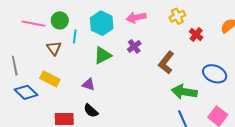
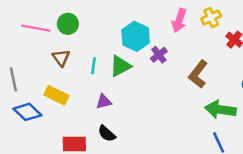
pink arrow: (136, 17) -> (179, 21), moved, turned -60
cyan hexagon: (102, 23) -> (136, 36), moved
cyan line: (75, 36) -> (94, 66), moved
purple triangle: (89, 84) -> (104, 102), turned -32

